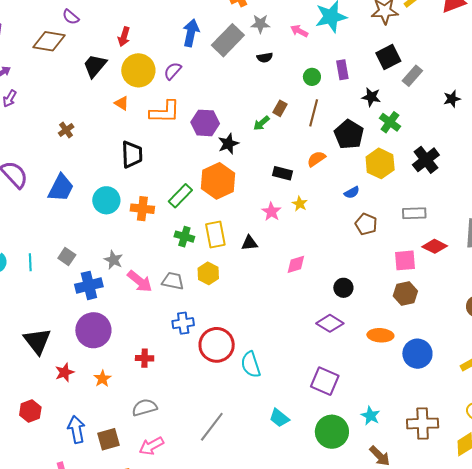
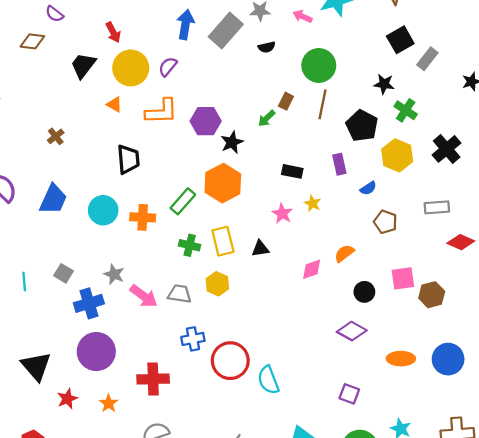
red arrow: (124, 37) -> (113, 32), turned -42
brown diamond: (49, 41) -> (32, 41), size x0.7
purple rectangle: (342, 70) -> (339, 164), moved
green circle: (312, 77) -> (319, 65), size x1.8
orange semicircle: (316, 159) -> (344, 253), moved
pink square: (405, 260) -> (403, 278), moved
orange ellipse: (380, 335) -> (401, 359), moved
red cross: (145, 358) -> (153, 379), size x1.6
purple square: (325, 381) -> (349, 394), size x0.7

